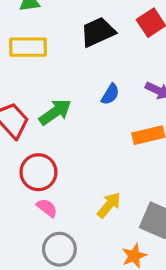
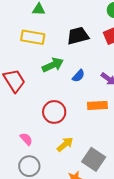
green arrow: (55, 112) -> (53, 65), moved
red circle: (38, 172) -> (54, 112), moved

